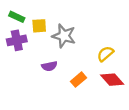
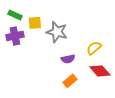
purple semicircle: (49, 66) -> (68, 59), moved
orange rectangle: (78, 80) -> (70, 81), moved

